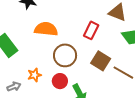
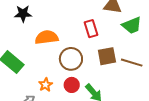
red rectangle: (91, 30) -> (91, 29), turned -30
brown square: (101, 61) -> (107, 56), turned -30

